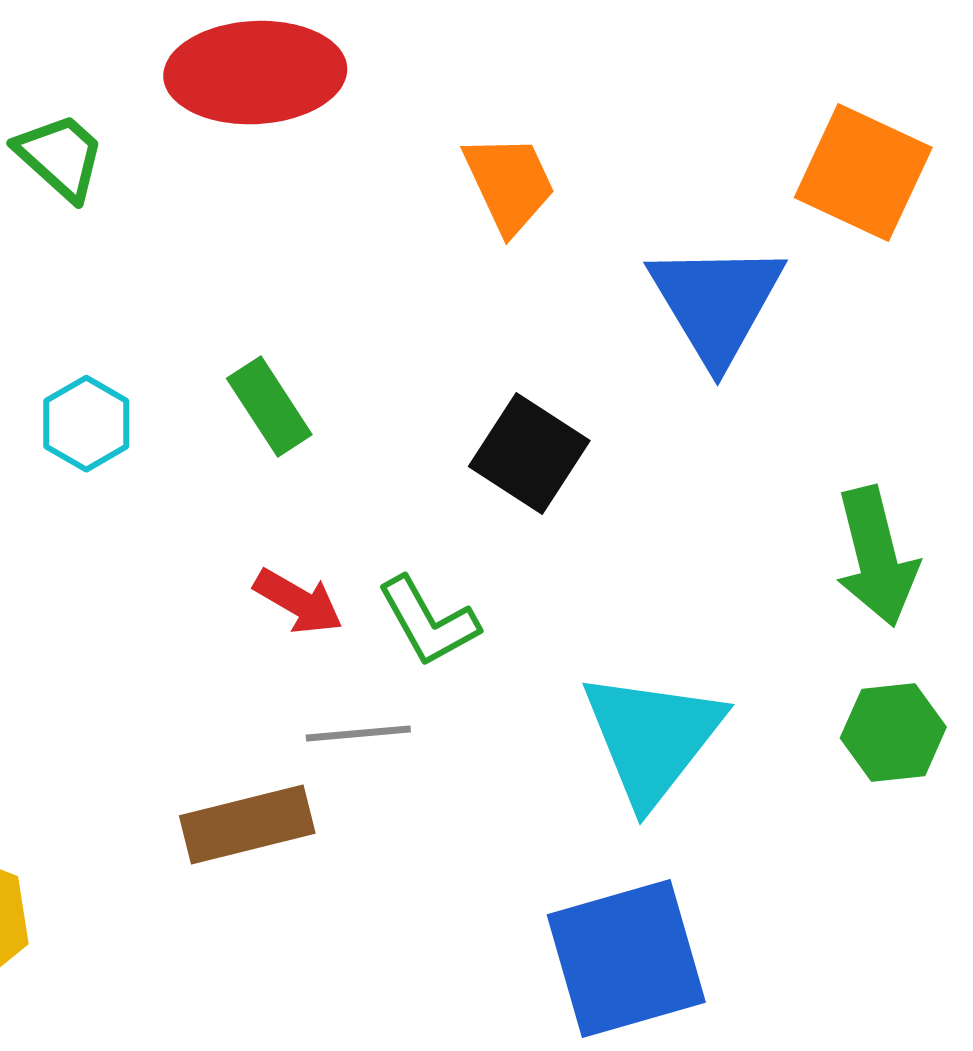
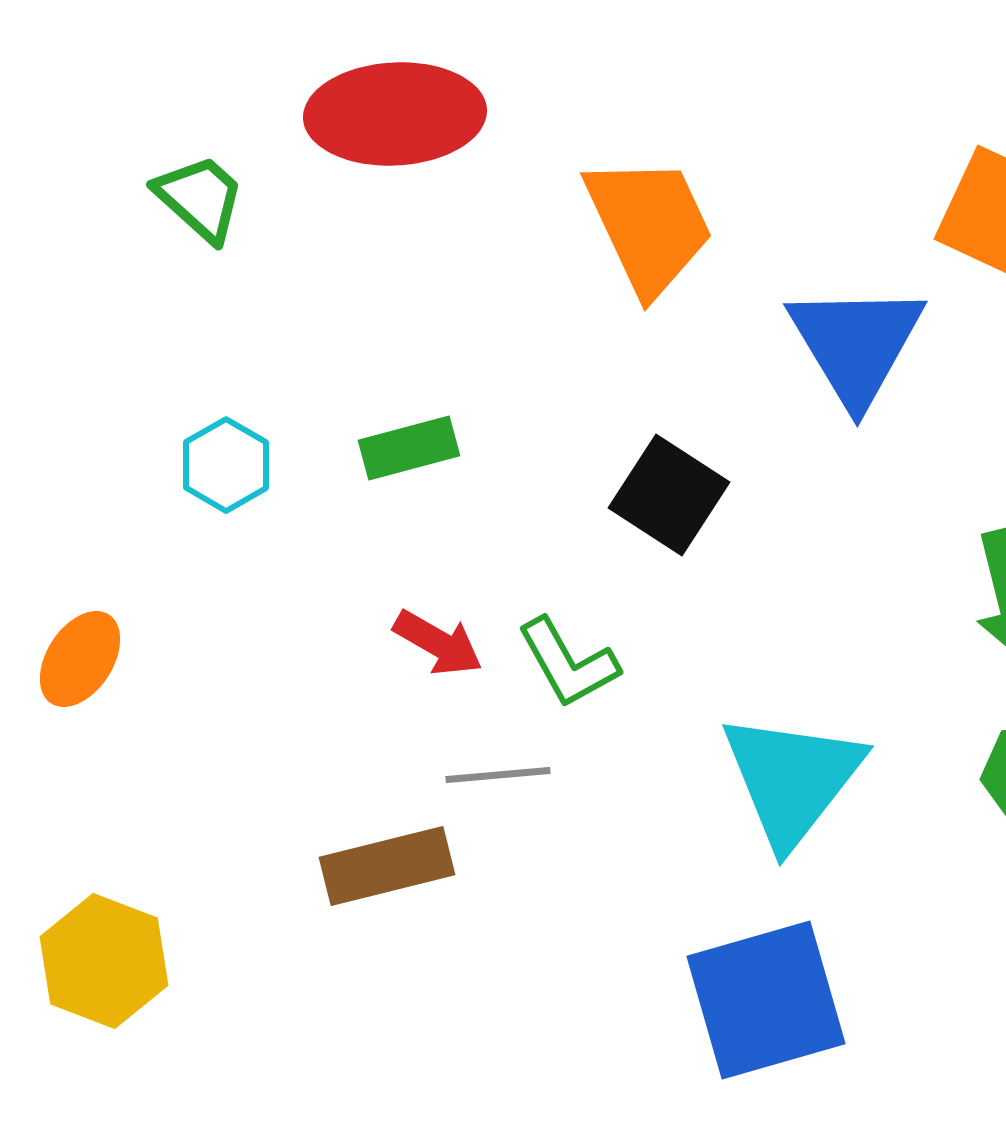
orange trapezoid: (509, 184) -> (649, 225), size x1.4
green rectangle: (269, 407) -> (409, 448), turned -72

